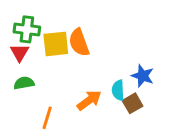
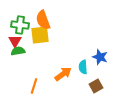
orange semicircle: (79, 42) -> (43, 20), moved
green semicircle: (24, 83) -> (18, 51), moved
brown square: (133, 103) -> (96, 86), moved

